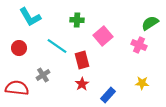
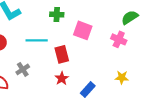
pink square: (103, 36) -> (83, 30), turned -30
cyan line: (57, 46) -> (37, 40), turned -35

